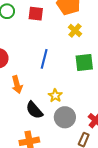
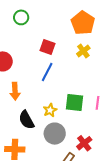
red square: (36, 14) -> (48, 47), moved
green square: (84, 62) -> (74, 103), moved

